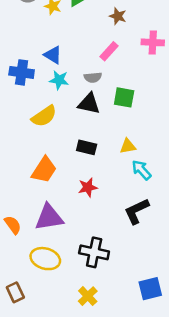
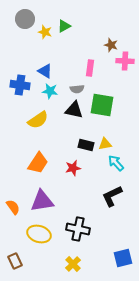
brown star: (118, 16) -> (111, 45), moved
pink rectangle: (109, 51) -> (90, 68), turned -35
green square: (124, 97) -> (102, 105), size x1.4
black rectangle: (87, 147) -> (86, 145), moved
red star: (88, 187) -> (73, 168), moved

